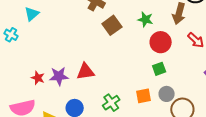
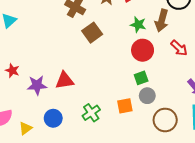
green star: (145, 19) -> (138, 25), moved
red star: (38, 78) -> (12, 71), moved
gray circle: (167, 94) -> (147, 96), moved

